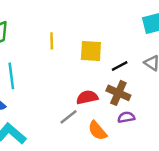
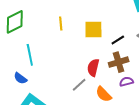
brown cross: (118, 93) -> (119, 62), turned -36
red semicircle: (87, 97) -> (93, 68), turned -60

